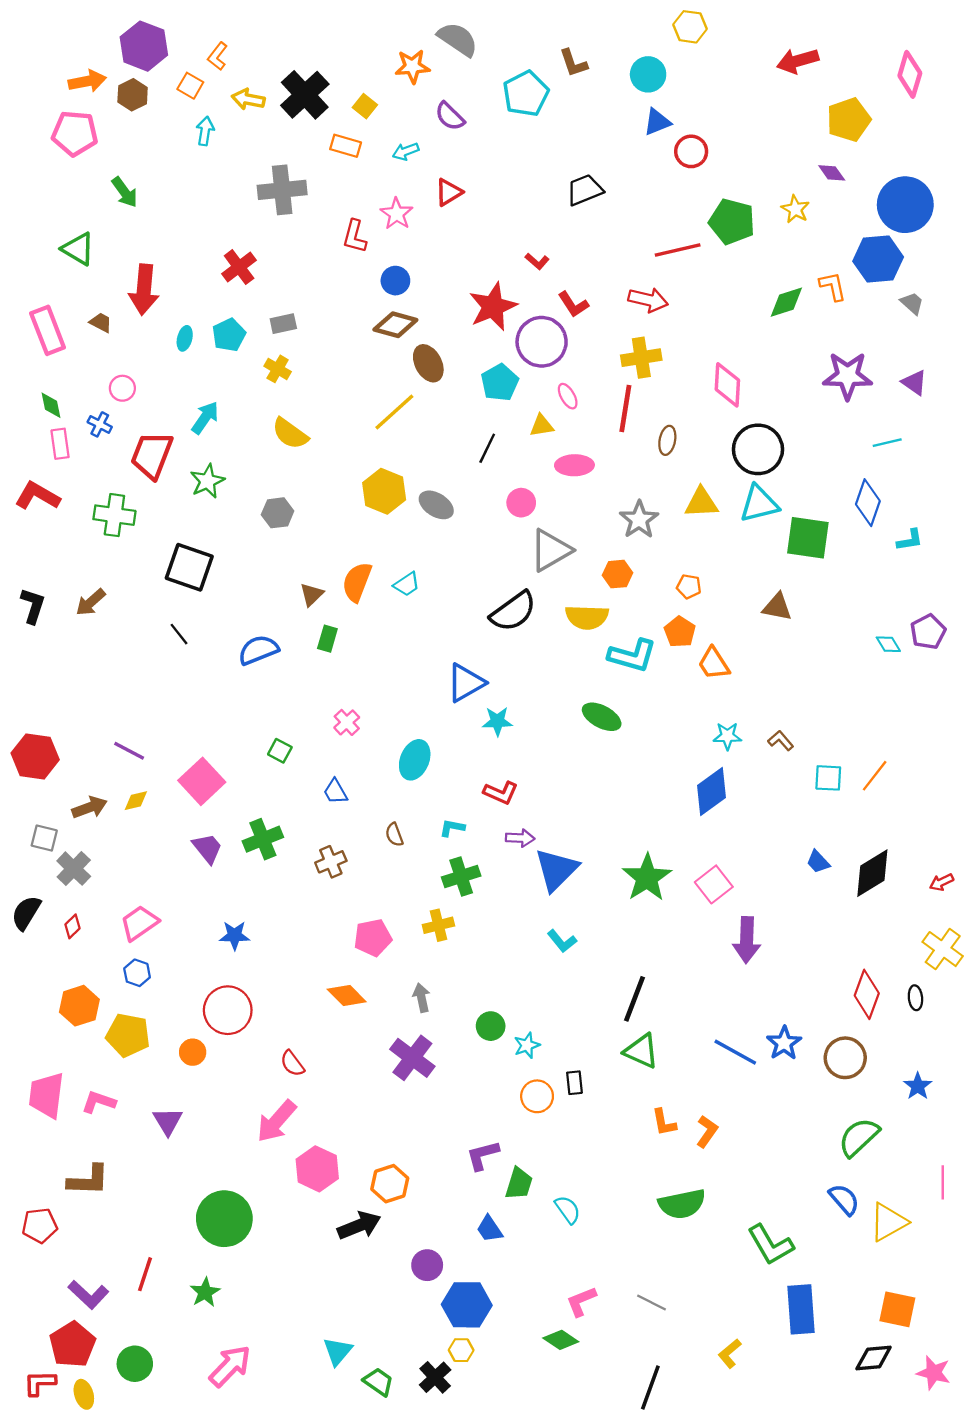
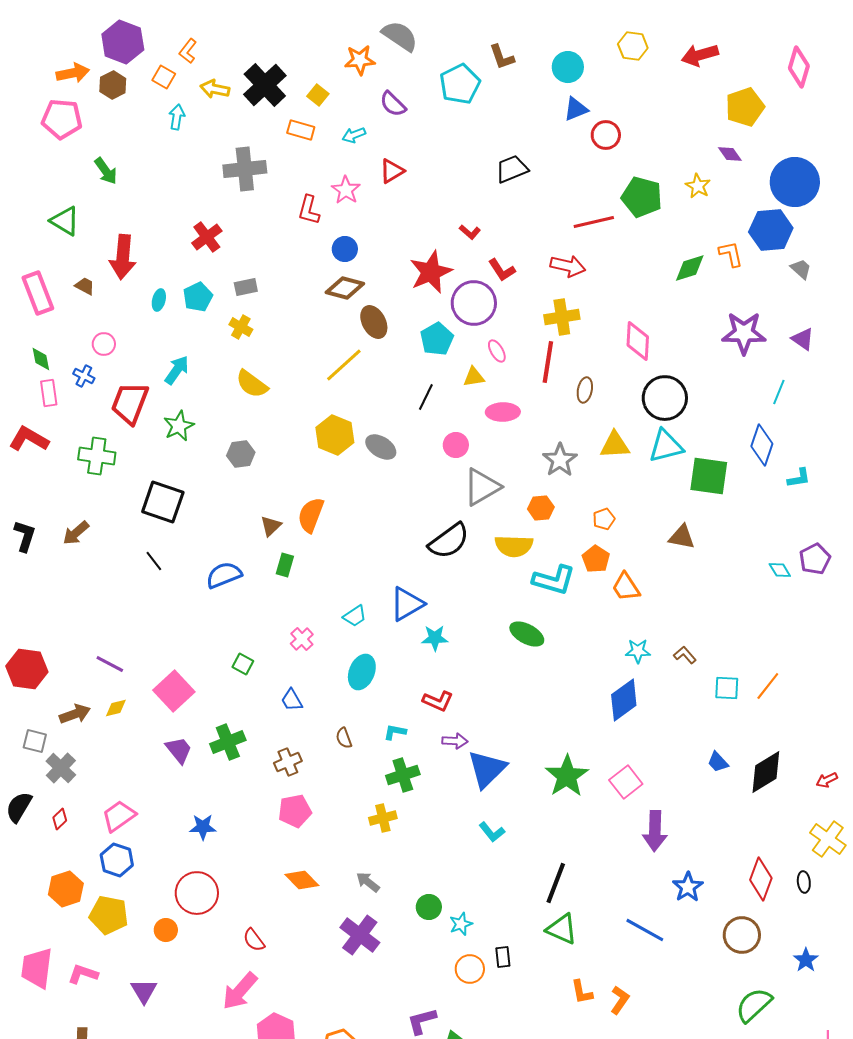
yellow hexagon: (690, 27) -> (633, 46), moved
cyan line: (887, 443) -> (779, 392), turned -55
cyan trapezoid: (407, 584) -> (355, 616), moved
orange pentagon: (689, 586) -> (604, 519), turned -30
pink pentagon: (373, 938) -> (295, 811), moved
blue hexagon: (137, 973) -> (117, 860), size x1.4
gray arrow: (421, 998) -> (368, 882), turned -40
blue star: (784, 1043) -> (688, 887), moved

